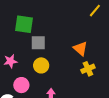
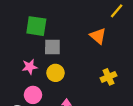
orange triangle: (80, 49) -> (98, 36), moved
pink star: (10, 61) -> (30, 67), moved

